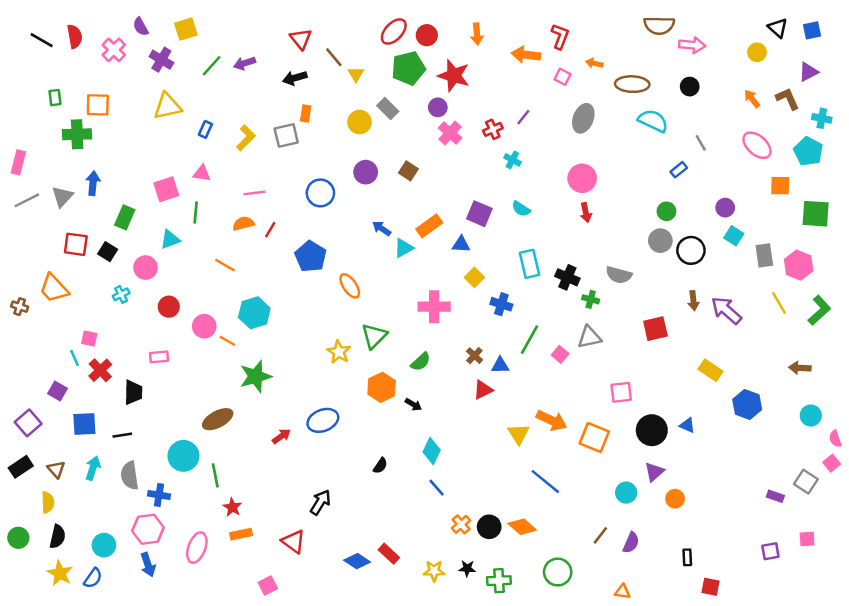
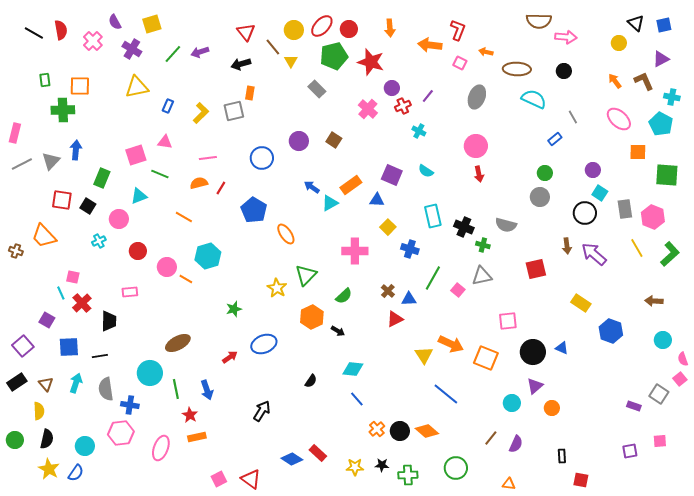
purple circle: (438, 107) -> (392, 88), moved
yellow circle: (360, 122) -> (294, 30), moved
green line: (196, 213) -> (160, 174), turned -72
black circle: (691, 250) -> (585, 213), moved
green star: (256, 376) -> (234, 309), moved, size x0.6
cyan diamond: (432, 451) -> (353, 369), turned 70
red triangle: (293, 541) -> (251, 479), moved
blue arrow: (148, 565) -> (207, 390), moved

